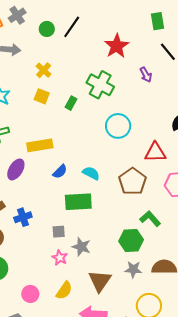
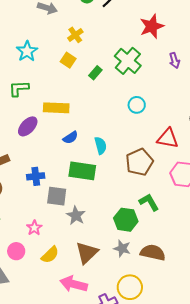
cyan circle: (118, 126) -> (137, 105), size x0.7
cyan semicircle: (91, 173) -> (101, 146), turned 36
blue cross: (23, 217) -> (36, 176), moved
gray square: (59, 232) -> (57, 196), size x1.5
pink star: (60, 258) -> (34, 228), moved

